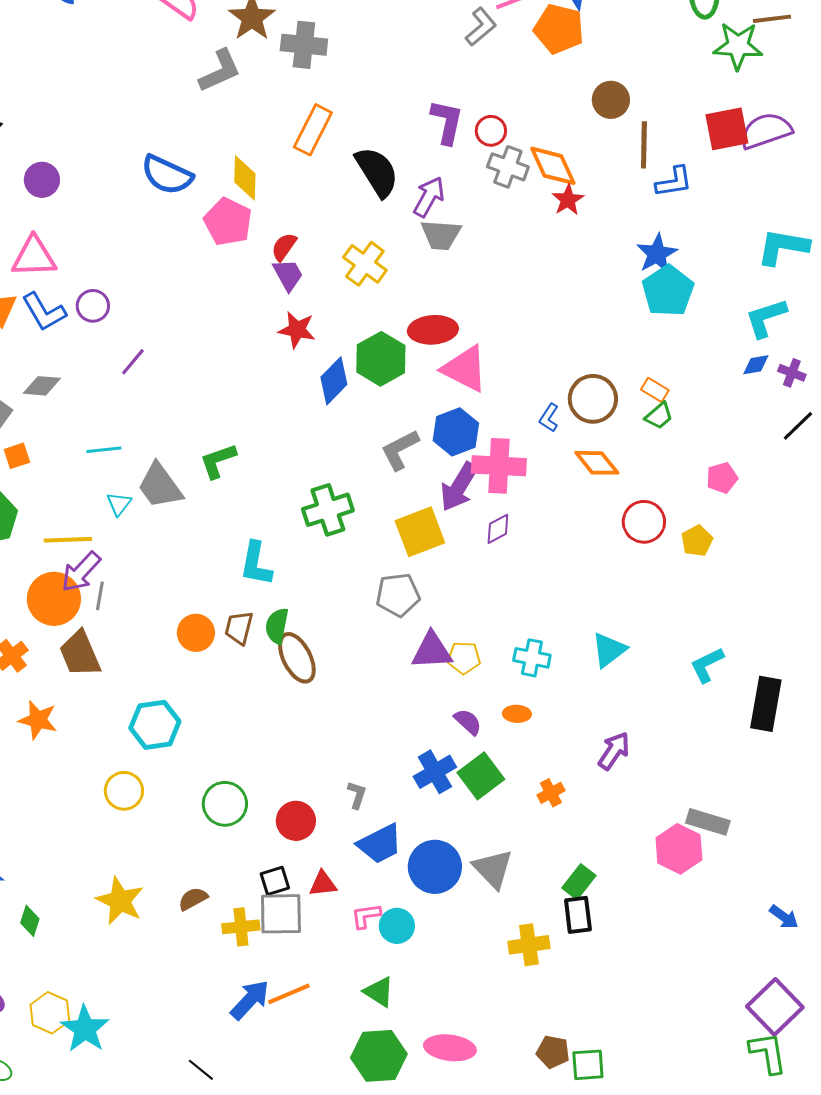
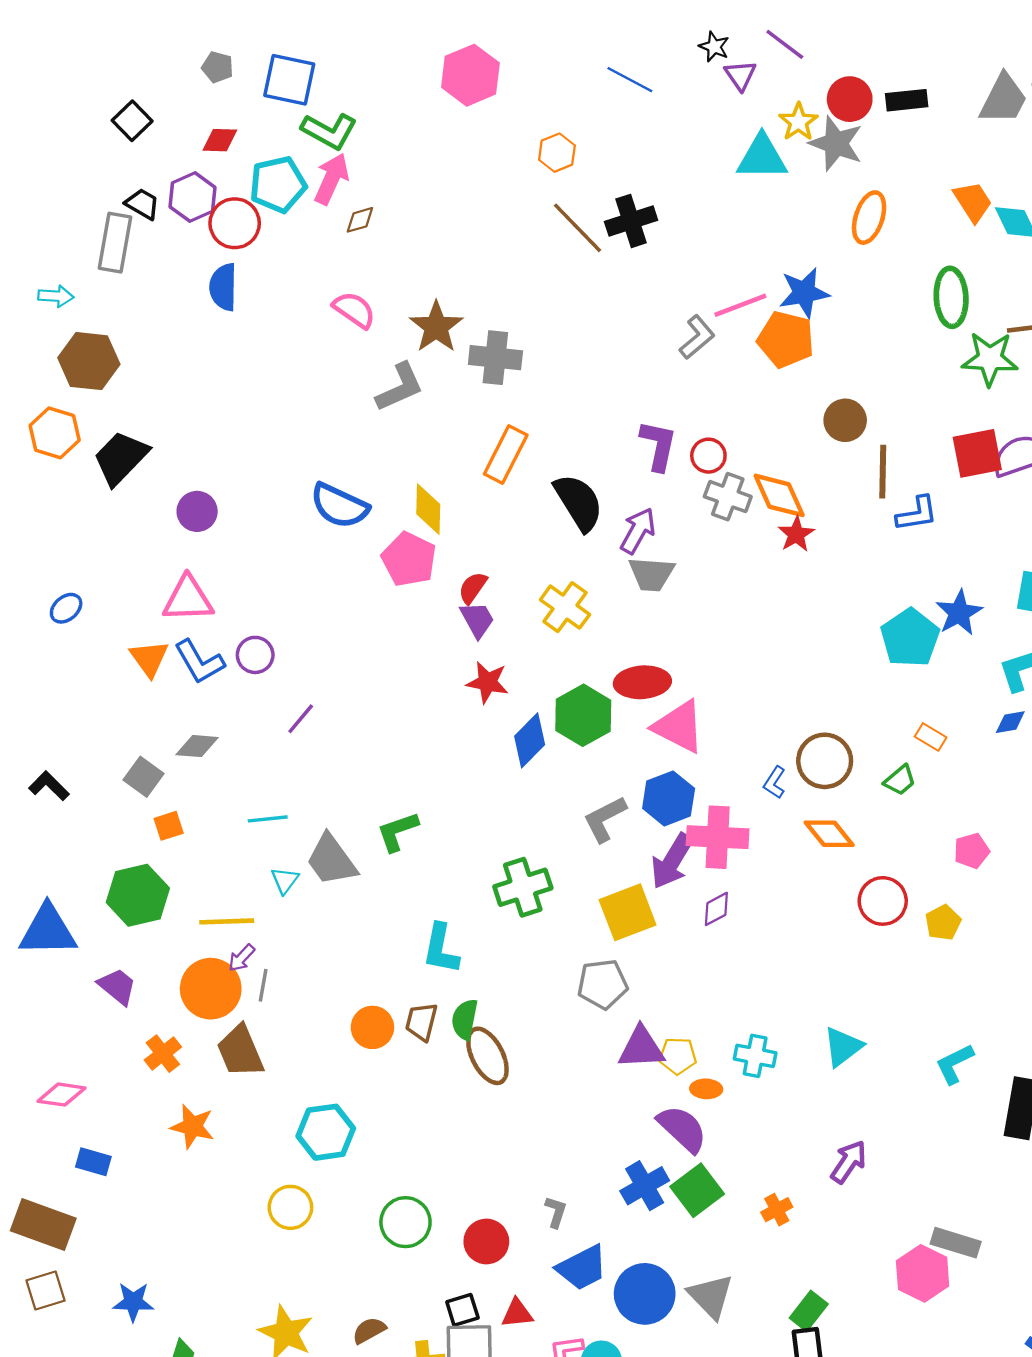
blue star: (657, 254) -> (959, 613), moved
orange rectangle: (655, 390) -> (931, 737), moved
purple arrow: (81, 572) -> (241, 958), size x0.6
orange ellipse: (517, 714) -> (706, 1089), moved
purple semicircle: (468, 722) -> (682, 1129), size x1.6

